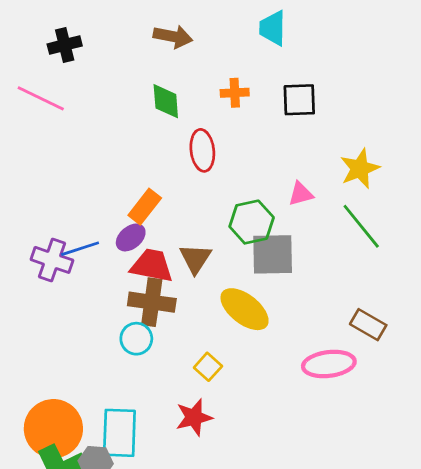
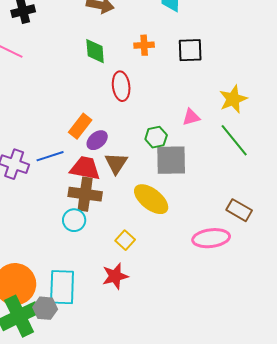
green hexagon: (252, 222) -> (156, 137), size x0.7
purple ellipse: (131, 237) -> (97, 140), moved
blue line: (80, 249) -> (50, 156), moved

